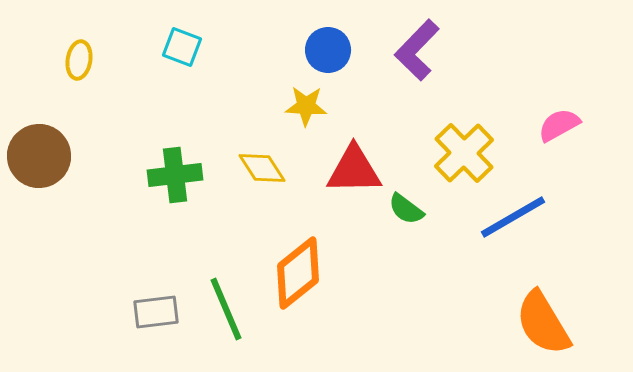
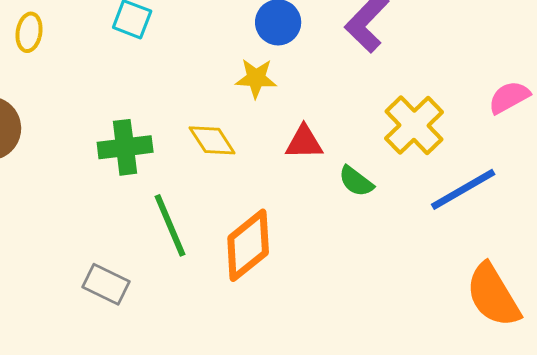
red triangle: (354, 170) -> (304, 142), size x0.7
green line: (226, 309) -> (170, 225), moved
gray rectangle: (156, 312) -> (106, 284), turned 33

